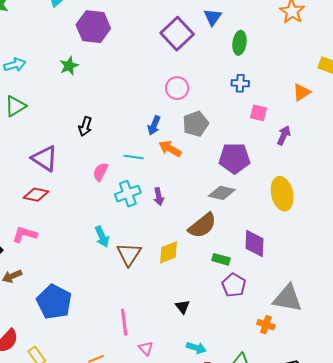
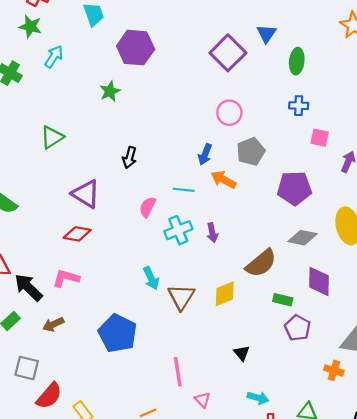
cyan arrow: (15, 65) -> (54, 57), moved, turned -40
gray diamond: (222, 193) -> (303, 238), moved
blue pentagon: (54, 302) -> (118, 333), moved

